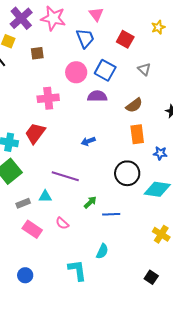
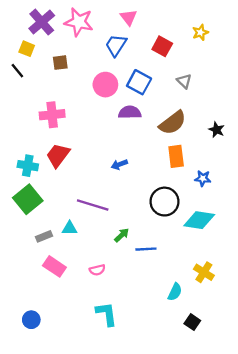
blue trapezoid: (85, 38) -> (116, 45), turned -125
pink cross: (48, 98) -> (52, 115), moved
brown semicircle: (134, 105) -> (173, 123), size x1.4
pink semicircle: (62, 223) -> (97, 270), moved, turned -56
cyan semicircle: (102, 251) -> (175, 292), moved
blue circle: (25, 275) -> (31, 320), moved

